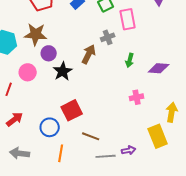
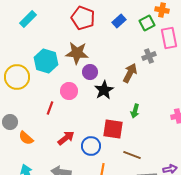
green arrow: (130, 60) -> (135, 111), moved
red square: (72, 110) -> (113, 129), turned 35
red arrow: (15, 119) -> (66, 138), moved

